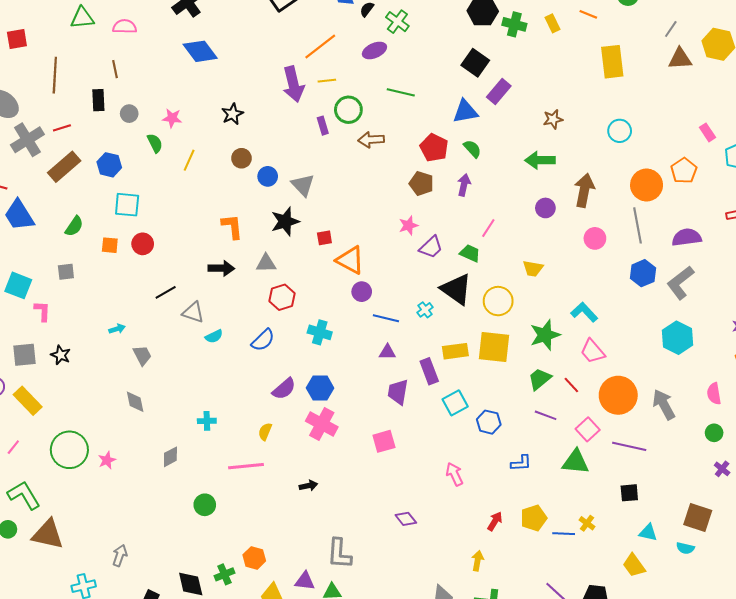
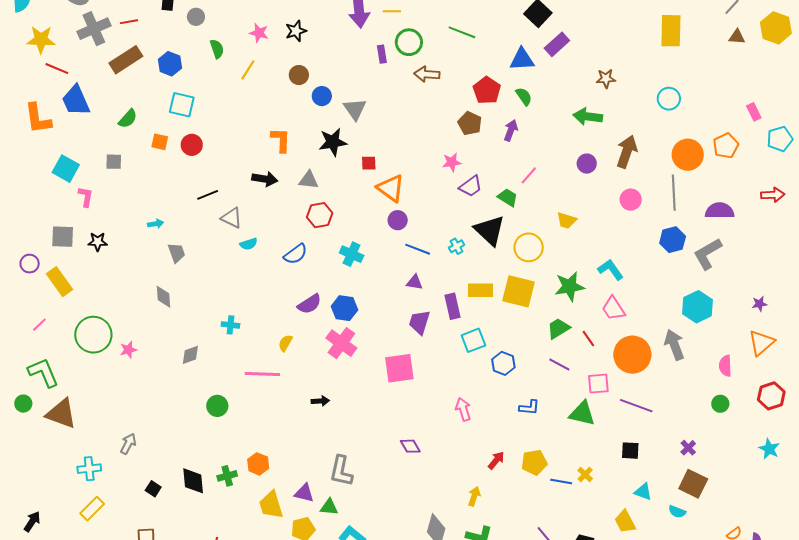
brown triangle: (680, 59) -> (737, 37), size x0.7
pink star: (172, 118) -> (259, 33), moved
black star: (61, 355) -> (98, 242), turned -30
gray arrow: (664, 405) -> (674, 345), moved
pink square: (588, 429) -> (598, 384), turned 30
pink square: (384, 441) -> (399, 368), size x1.4
purple cross: (722, 469) -> (688, 448), moved

